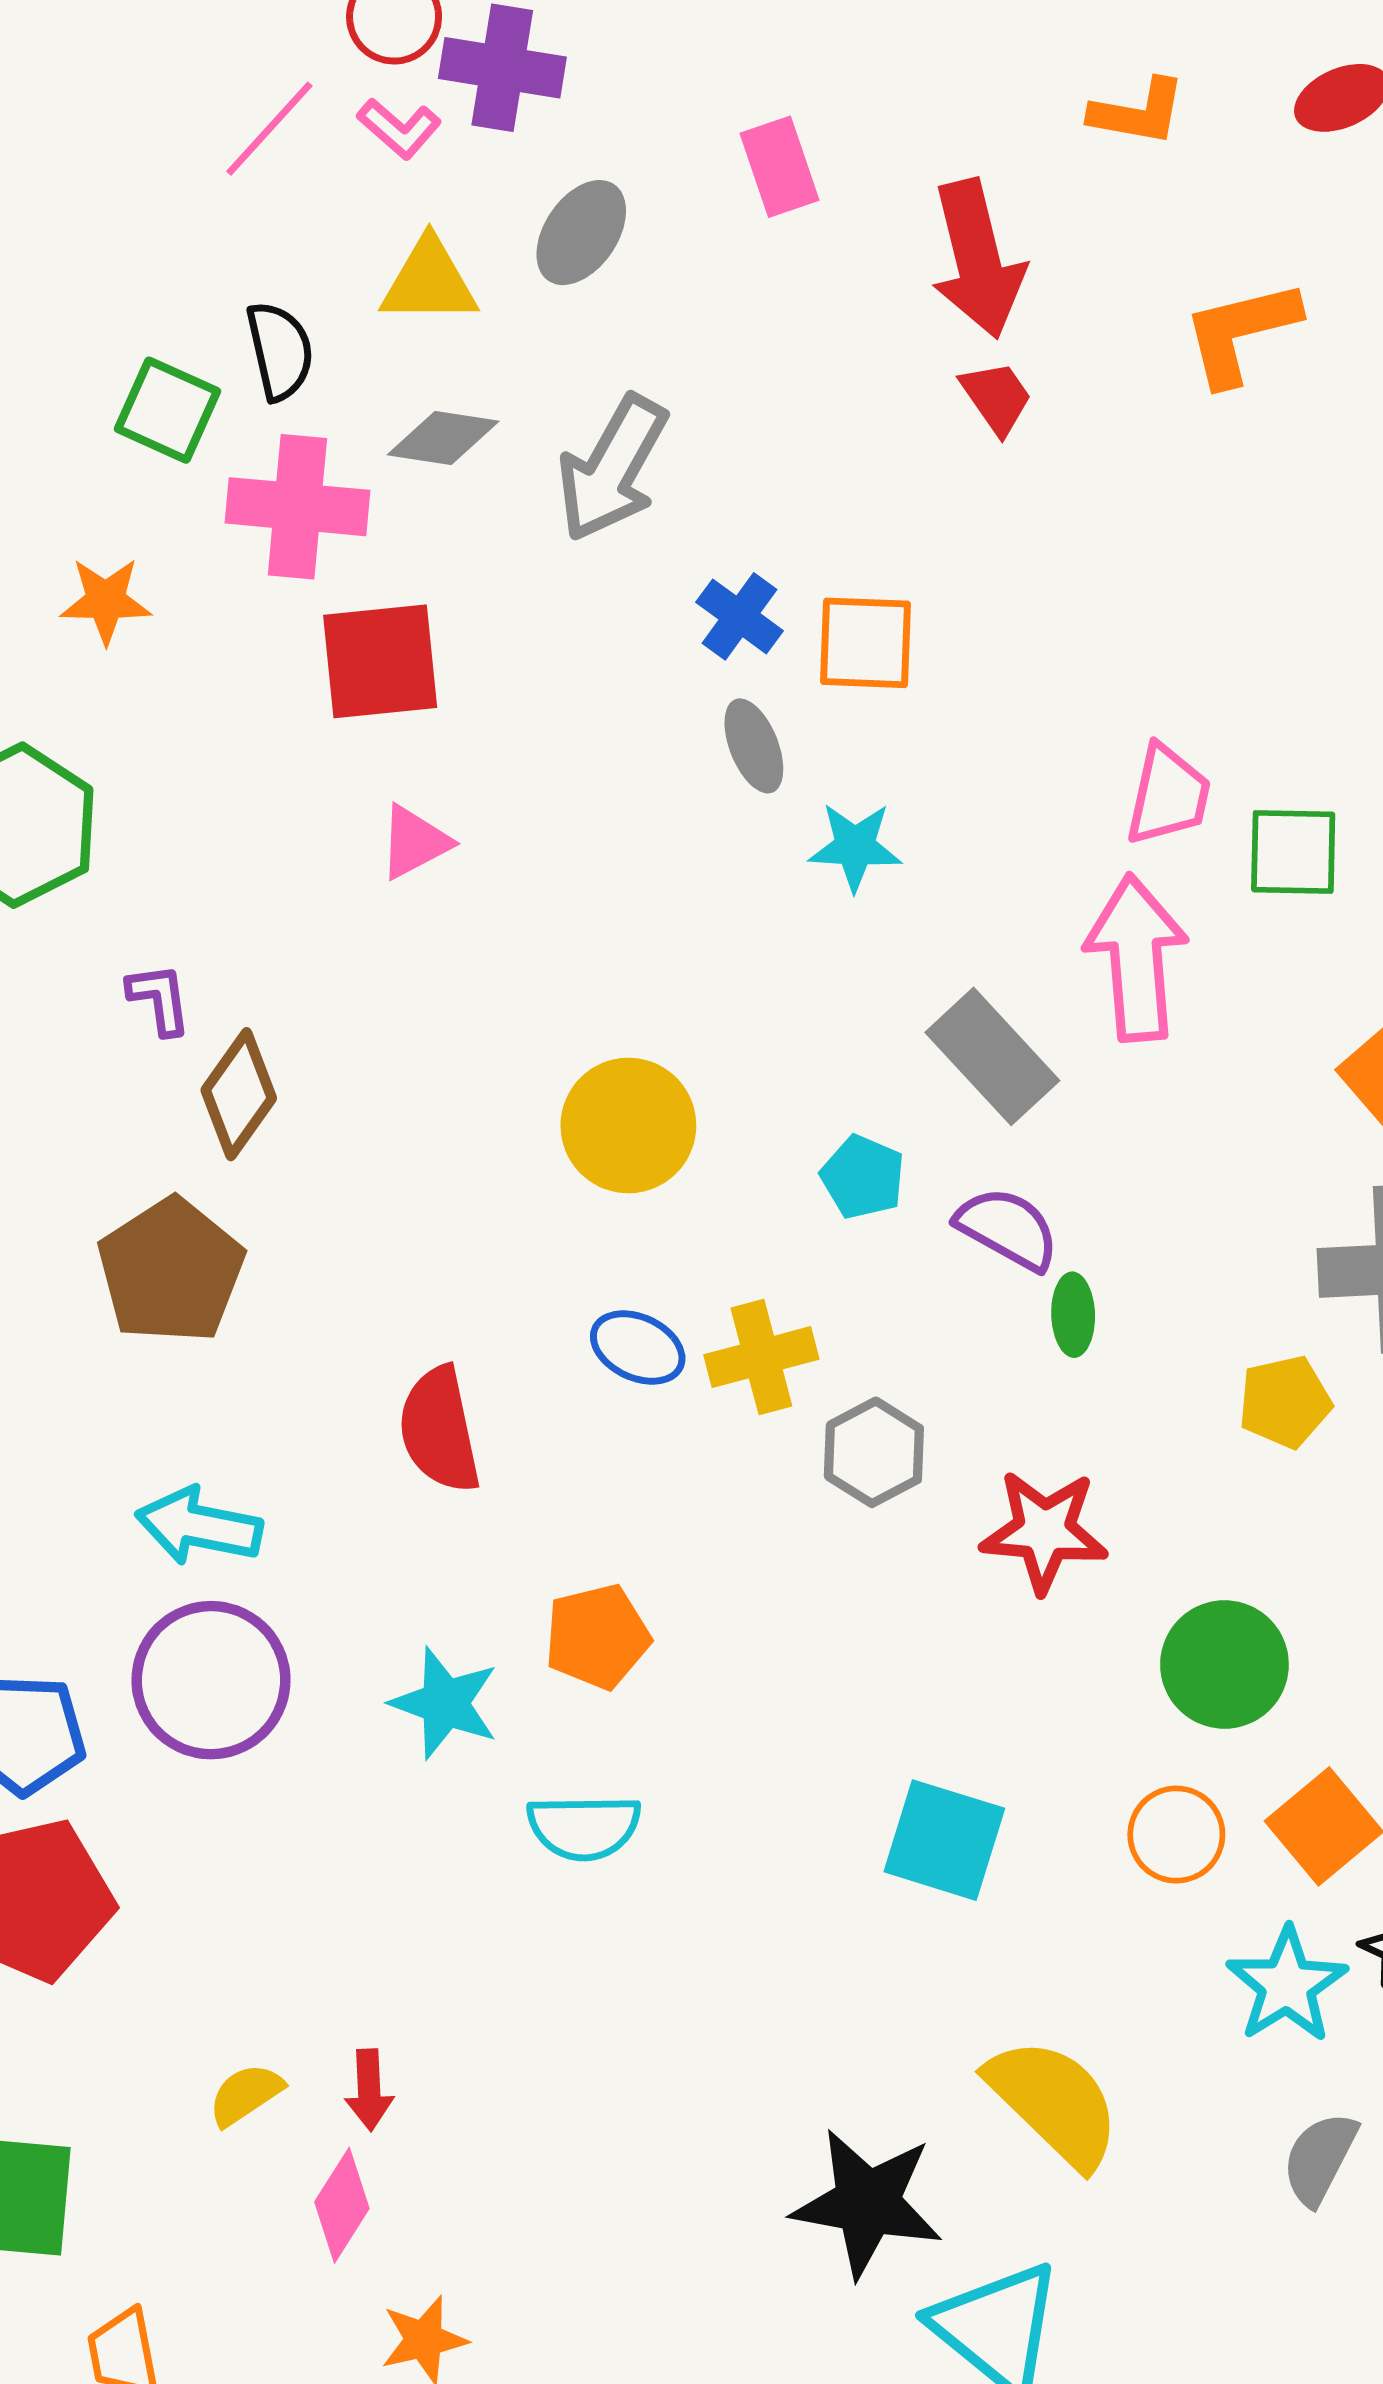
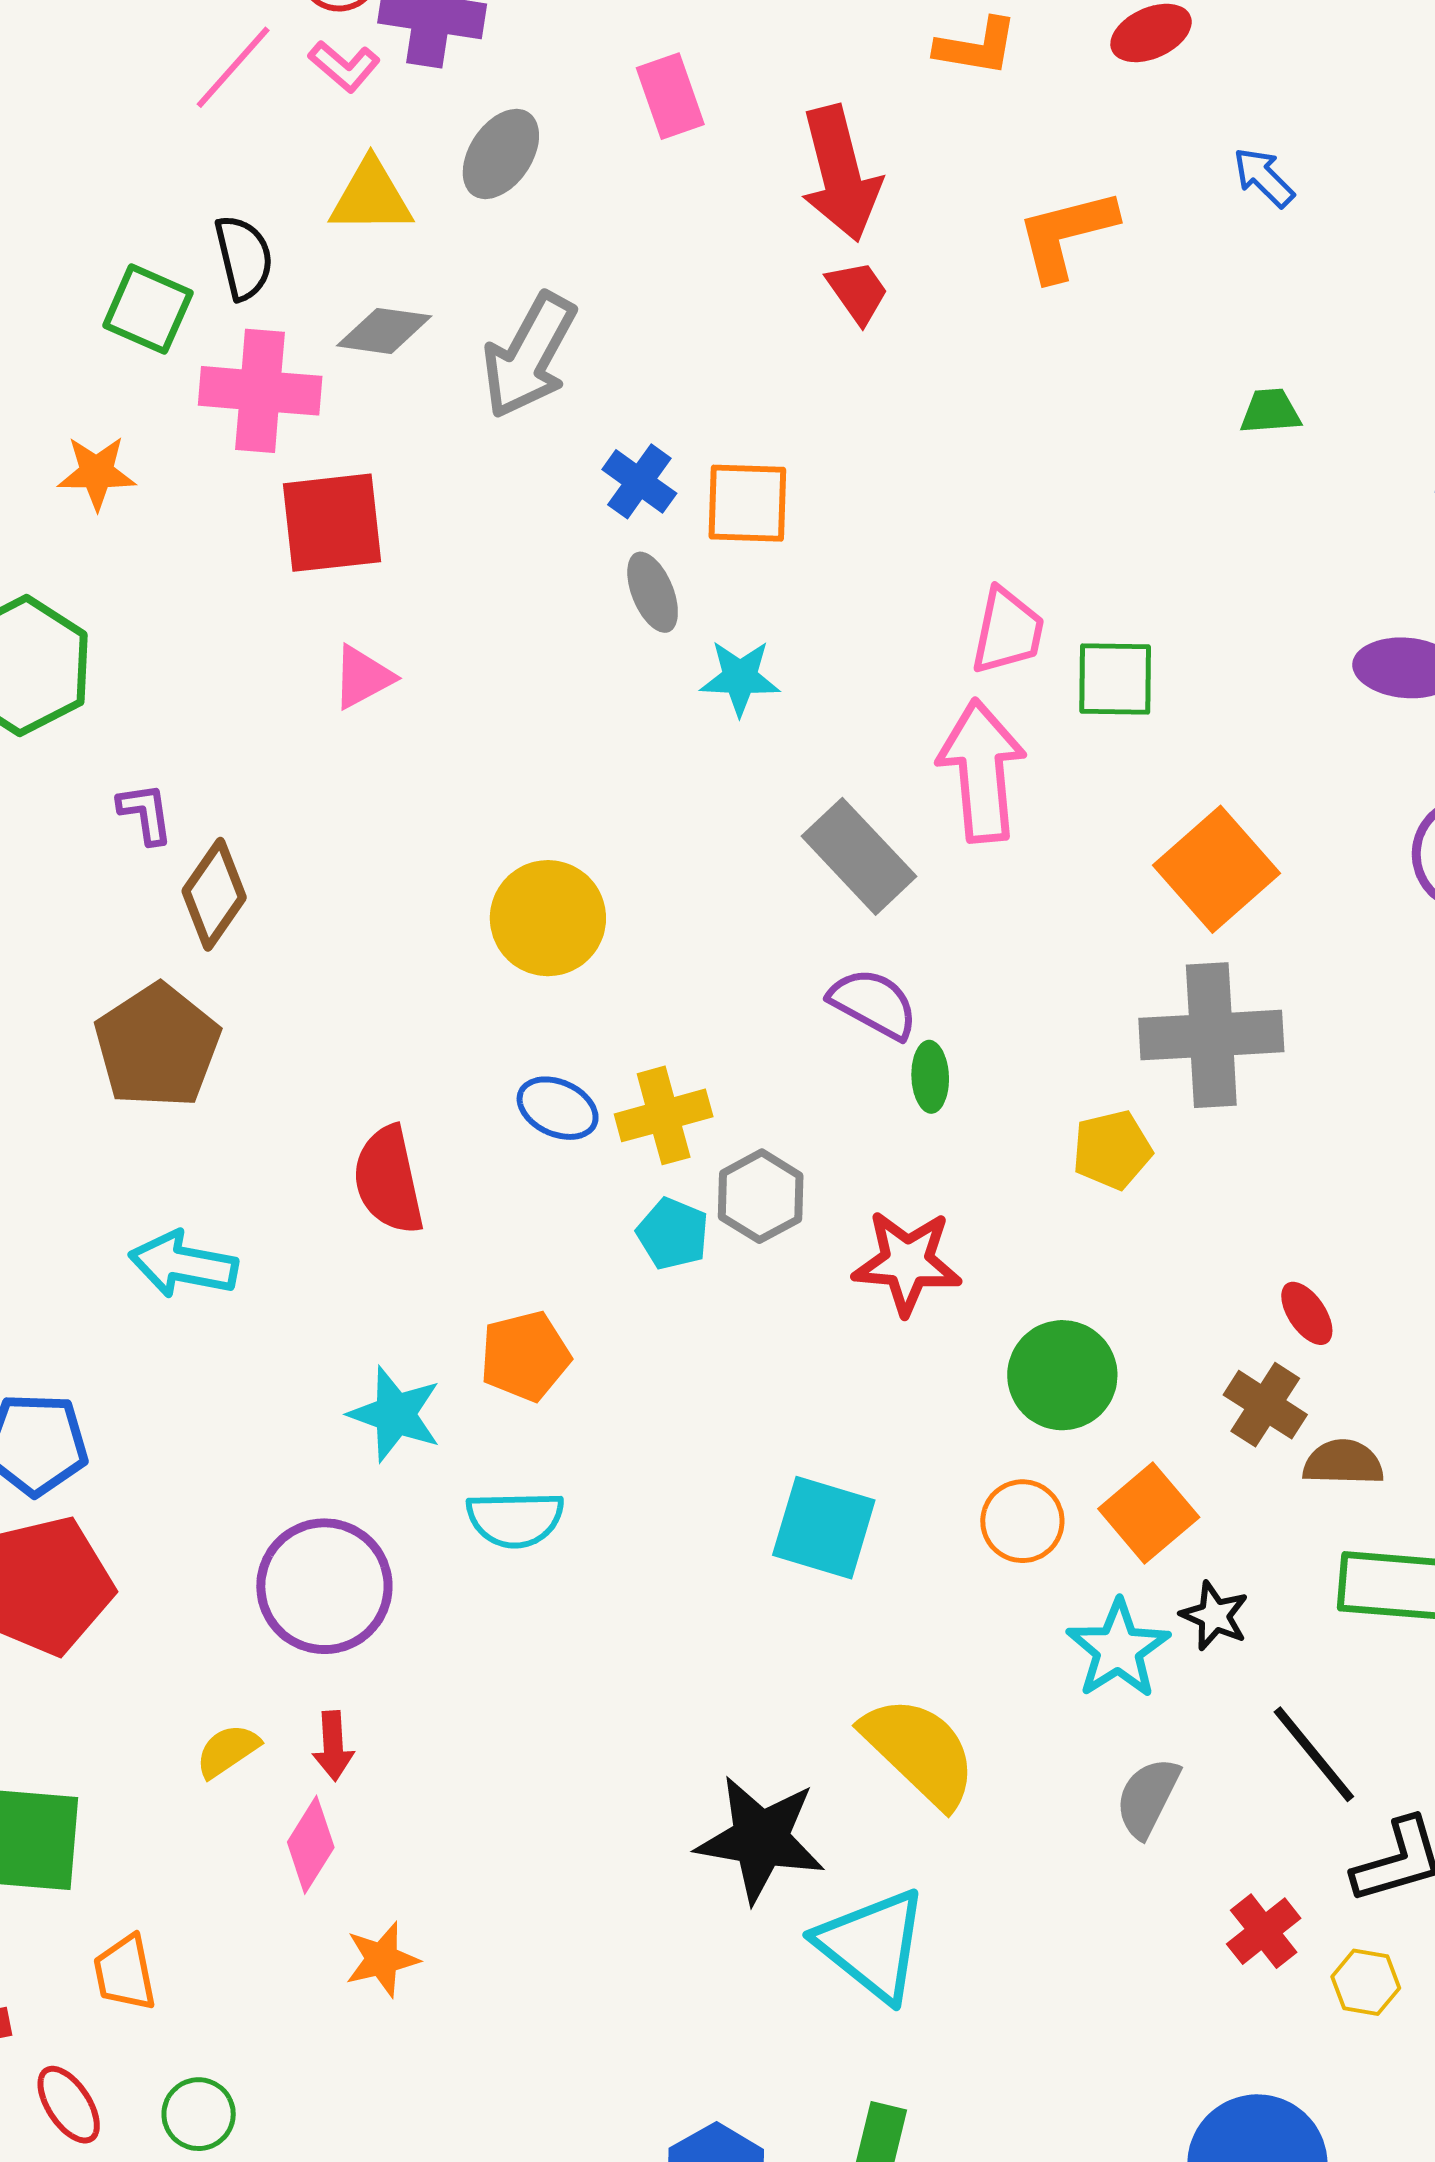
cyan pentagon: (863, 1177) -> (673, 1234), moved
purple circle: (211, 1680) -> (324, 1586), moved

